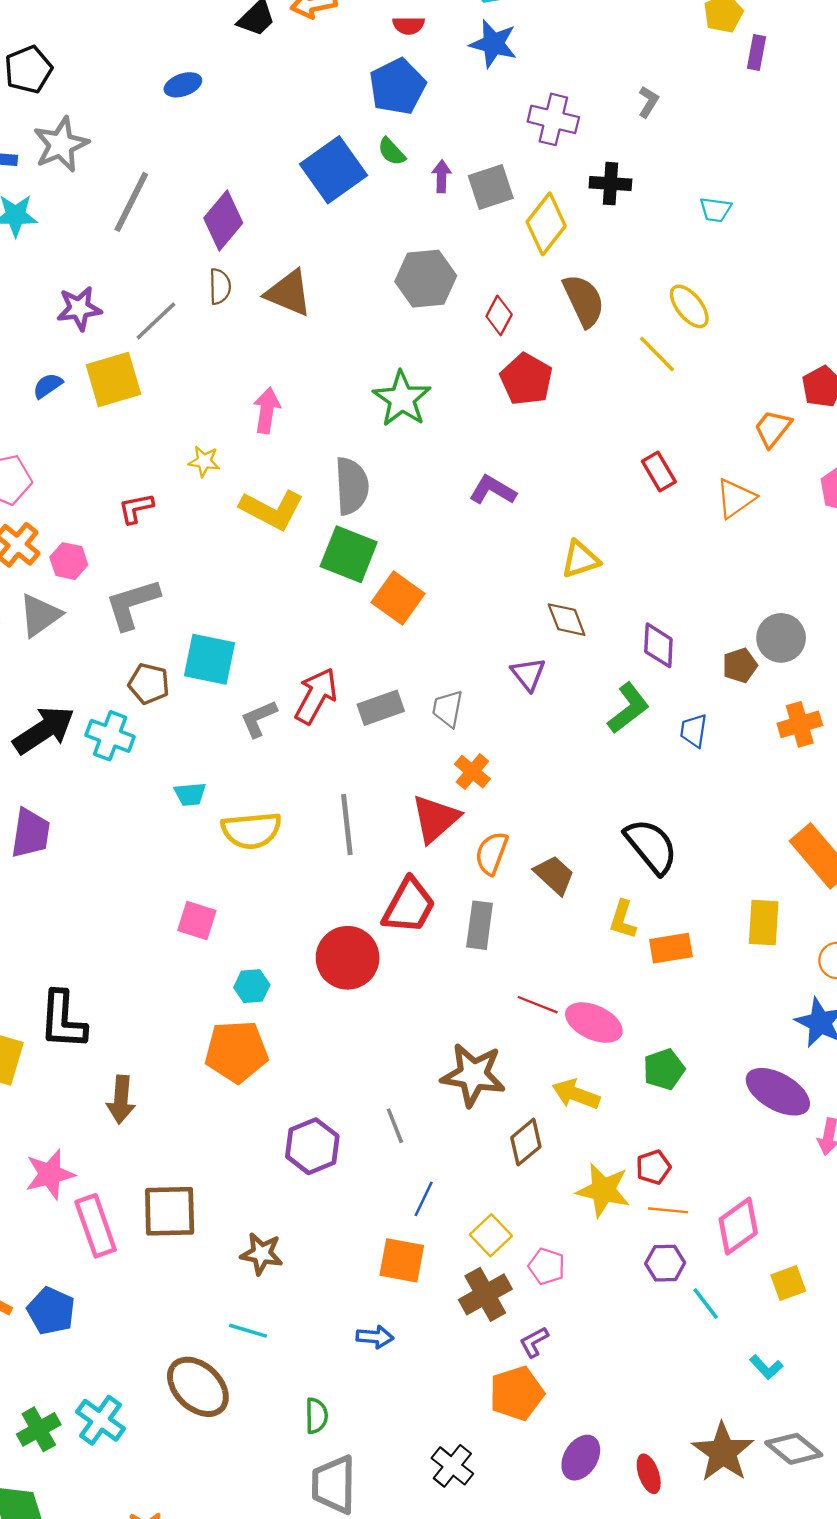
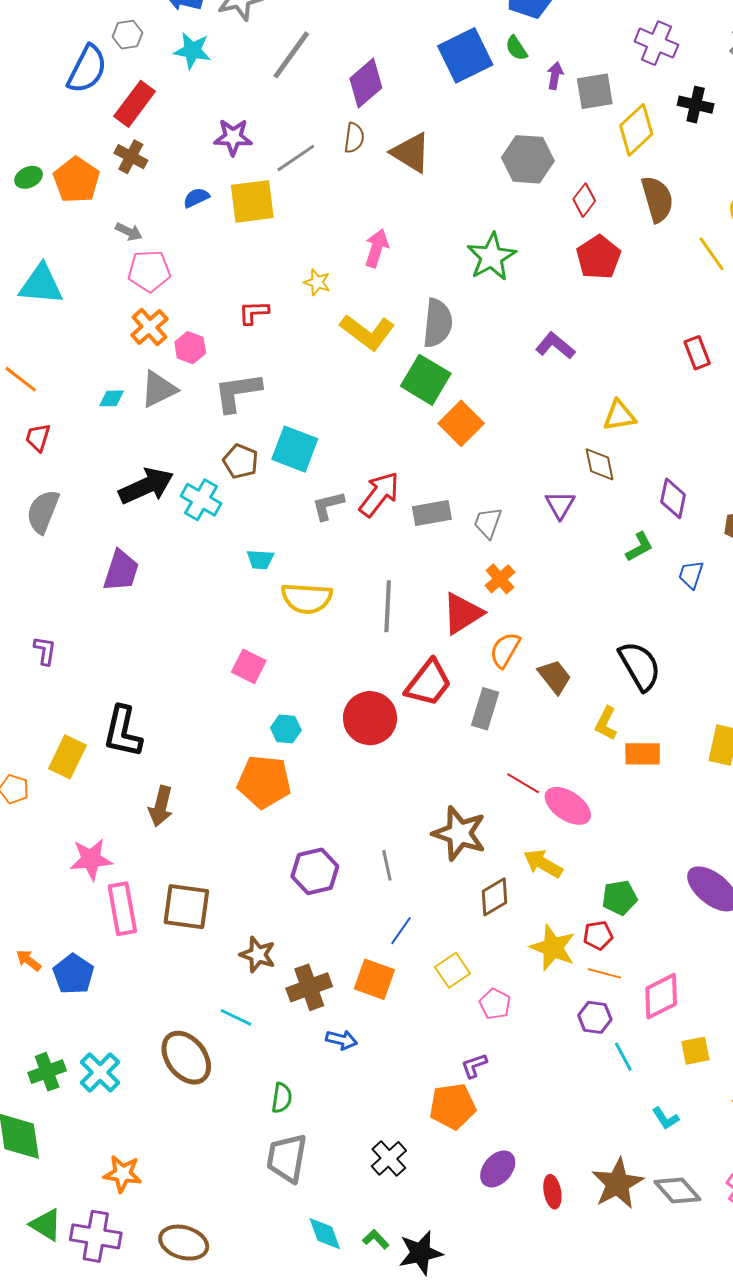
green L-shape: (628, 708) -> (639, 547), size x0.7
green pentagon: (664, 1069) -> (620, 898), moved
brown cross: (485, 1294) -> (309, 987), moved

